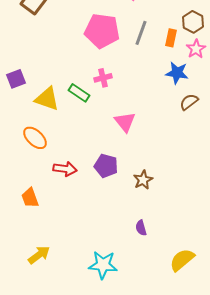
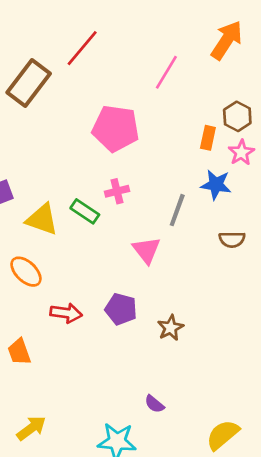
gray line: (141, 33) -> (177, 210), moved
brown semicircle: (189, 102) -> (232, 239), moved, turned -144
purple semicircle: (141, 228) -> (154, 404), moved, turned -35

